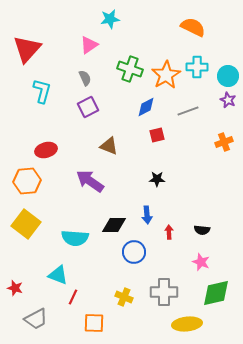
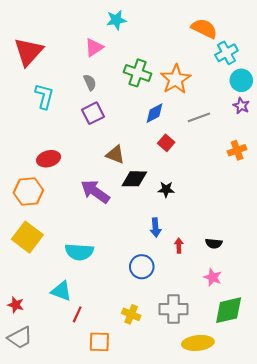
cyan cross: (197, 67) -> (226, 53), moved, turned -30
red square: (157, 135) -> (166, 143), turned -35
black diamond: (114, 225) -> (134, 179), moved
gray trapezoid: (36, 319) -> (20, 338), moved

